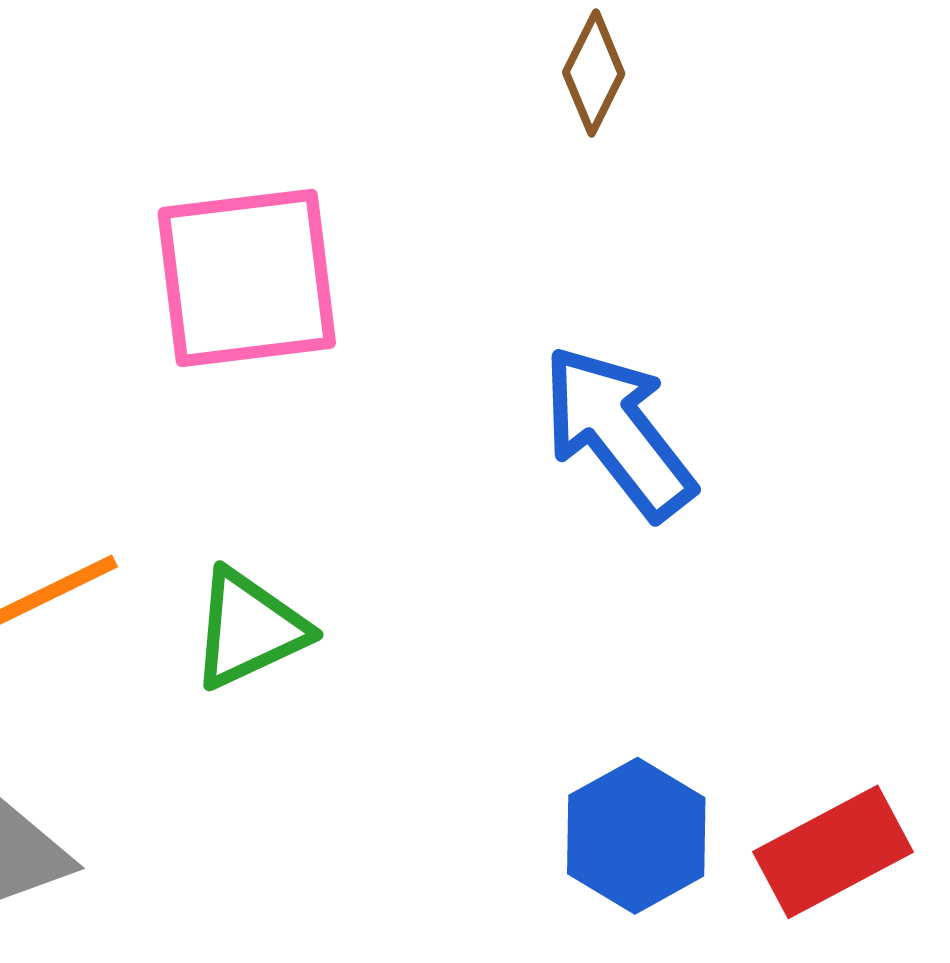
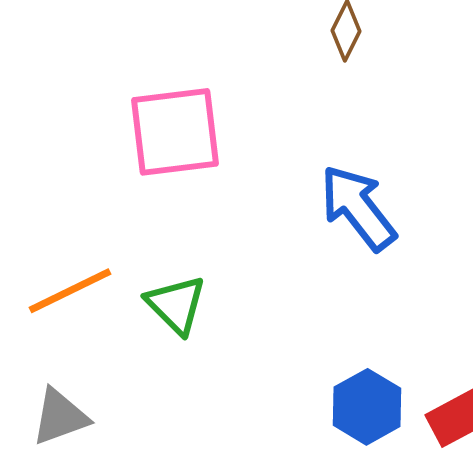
green triangle: (249, 629) -> (176, 305), turned -50

